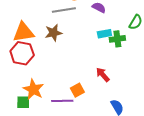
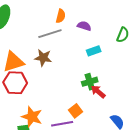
brown star: (53, 33) -> (43, 58), turned 30
green cross: (117, 39) -> (90, 82), moved

